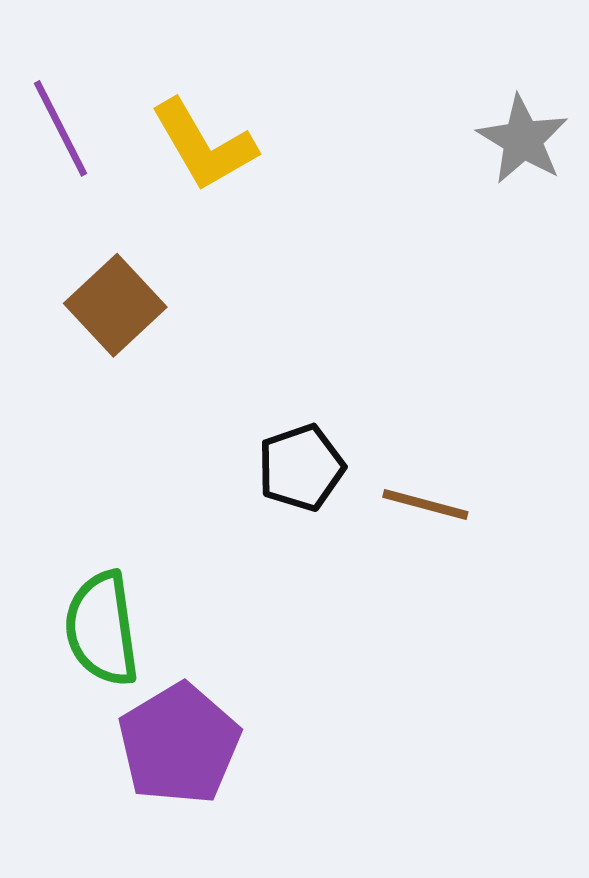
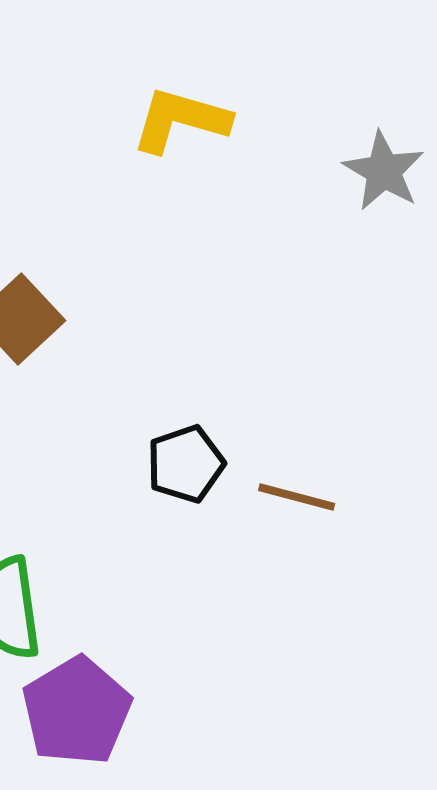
yellow L-shape: (204, 145) -> (181, 120), moved, turned 136

